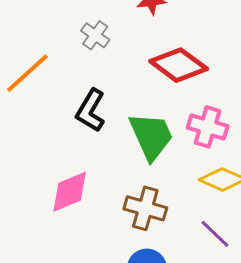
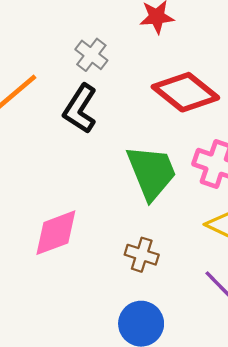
black L-shape: (91, 110) -> (80, 109), moved
brown cross: (145, 208) -> (142, 255), size x0.7

